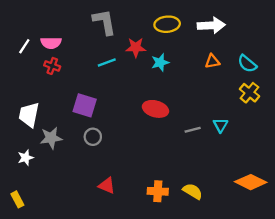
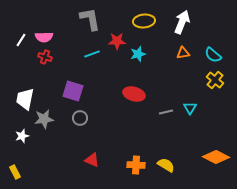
white arrow: (211, 25) -> (182, 22), turned -65

